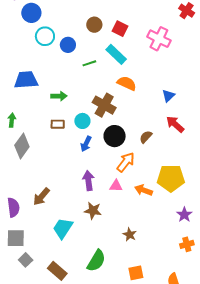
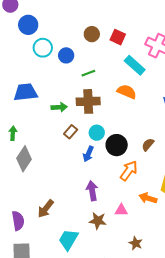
cyan rectangle: (116, 54) -> (135, 65), moved
brown cross: (104, 105) -> (88, 101), moved, turned -30
cyan circle: (82, 121) -> (97, 133), moved
brown rectangle: (58, 124) -> (71, 132), moved, turned -48
pink triangle: (116, 186) -> (121, 210), moved

